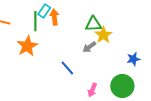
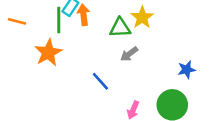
green triangle: (93, 24) -> (120, 28), moved
yellow star: (103, 35) -> (142, 17), moved

